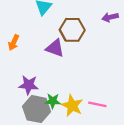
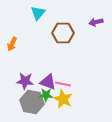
purple triangle: (55, 48) -> (48, 82), moved
pink line: (97, 104) -> (63, 84), moved

